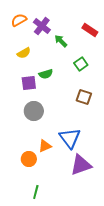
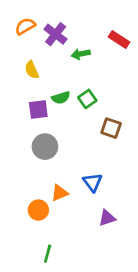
green arrow: (61, 41) -> (81, 54), turned -56
yellow semicircle: (24, 53) -> (32, 70), turned 96
green square: (81, 64) -> (87, 99), moved
blue triangle: (70, 138) -> (93, 182), size x0.7
purple triangle: (81, 165) -> (107, 218), size x0.6

